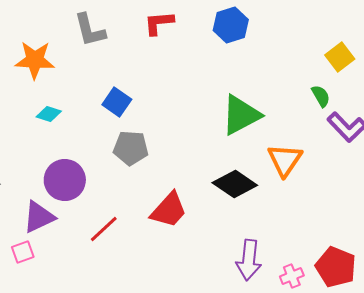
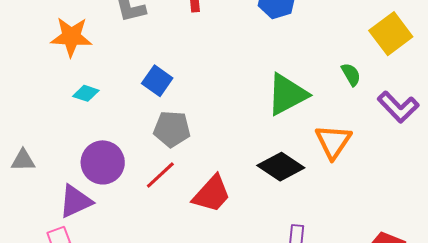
yellow square: (340, 57) -> (391, 34), size x1.4
green semicircle: (321, 96) -> (351, 74), moved
red line: (104, 229) -> (160, 175), moved

